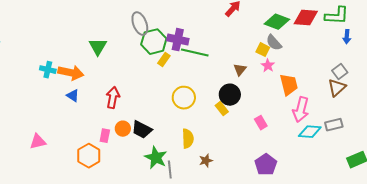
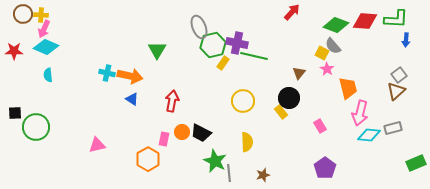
brown star: (206, 161) -> (263, 175), moved

